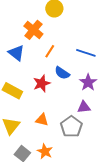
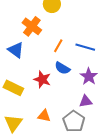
orange line: (50, 51) -> (58, 46), moved
red star: (42, 83) -> (42, 79), turned -30

